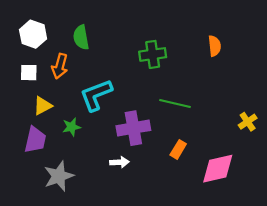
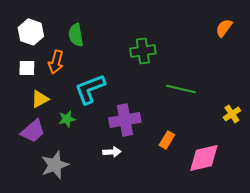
orange semicircle: (215, 46) -> (224, 28), moved, turned -138
green line: (175, 104) -> (181, 89), moved
purple trapezoid: (35, 140) -> (33, 131), turned 36

